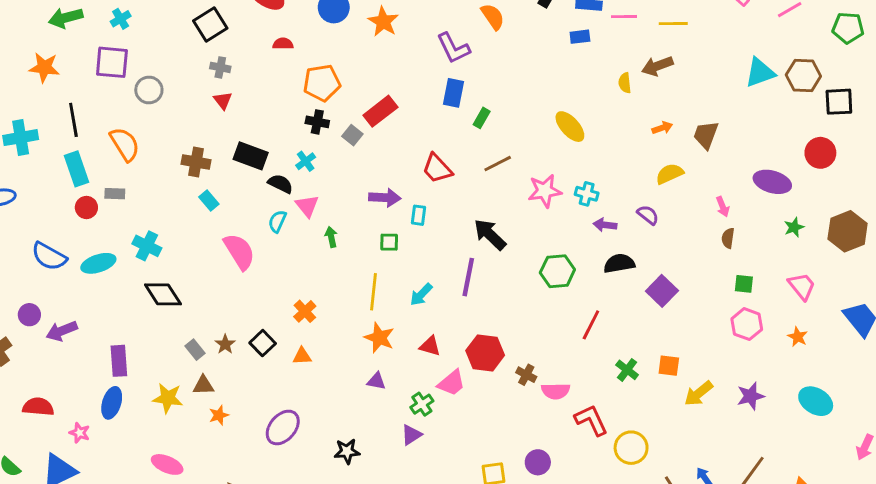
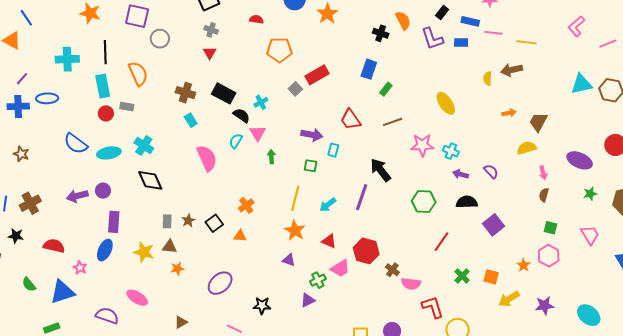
purple L-shape: (453, 48) -> (432, 39), moved
black cross: (317, 122) -> (381, 33), moved
yellow semicircle: (670, 174) -> (527, 148), moved
purple circle: (29, 315) -> (103, 191), moved
orange star: (798, 337) -> (524, 265), moved
gray rectangle: (195, 350) -> (167, 221), turned 32

